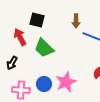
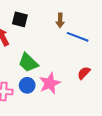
green trapezoid: (44, 48) -> (28, 63), moved

